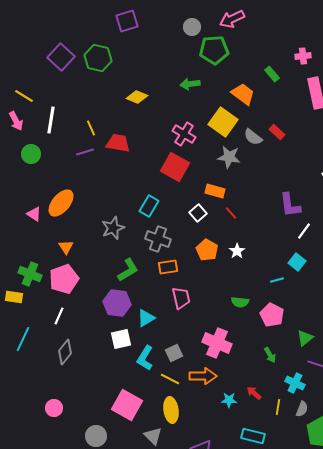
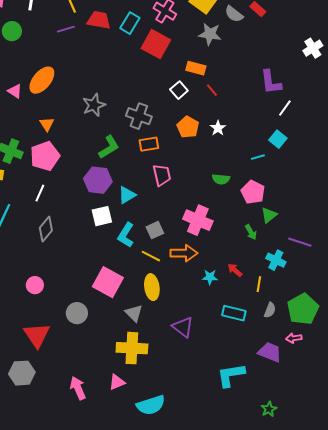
cyan rectangle: (149, 206) -> (130, 23), moved
green triangle: (305, 338) -> (269, 215), moved
gray semicircle: (302, 409) -> (270, 310), moved

